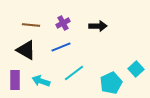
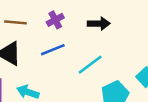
cyan line: (74, 73) -> (90, 65), moved

